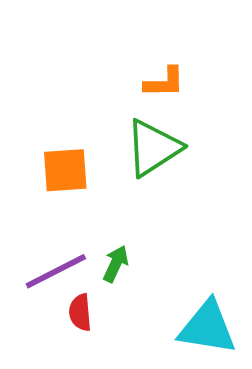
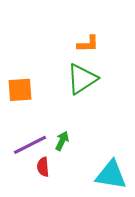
orange square: (65, 170) -> (20, 90), moved

